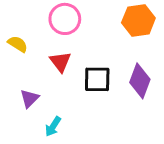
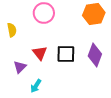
yellow semicircle: (18, 44) -> (12, 30), turned 48
red triangle: (60, 62) -> (40, 53), moved

